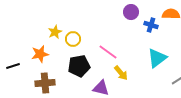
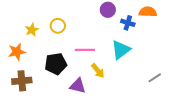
yellow circle: (73, 39) -> (58, 26), moved
pink line: (108, 52) -> (85, 50), turned -36
cyan triangle: (157, 58) -> (121, 50), moved

